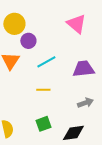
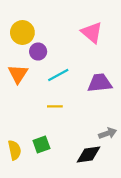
gray arrow: (85, 103) -> (108, 133), moved
green square: (43, 124) -> (41, 144), moved

